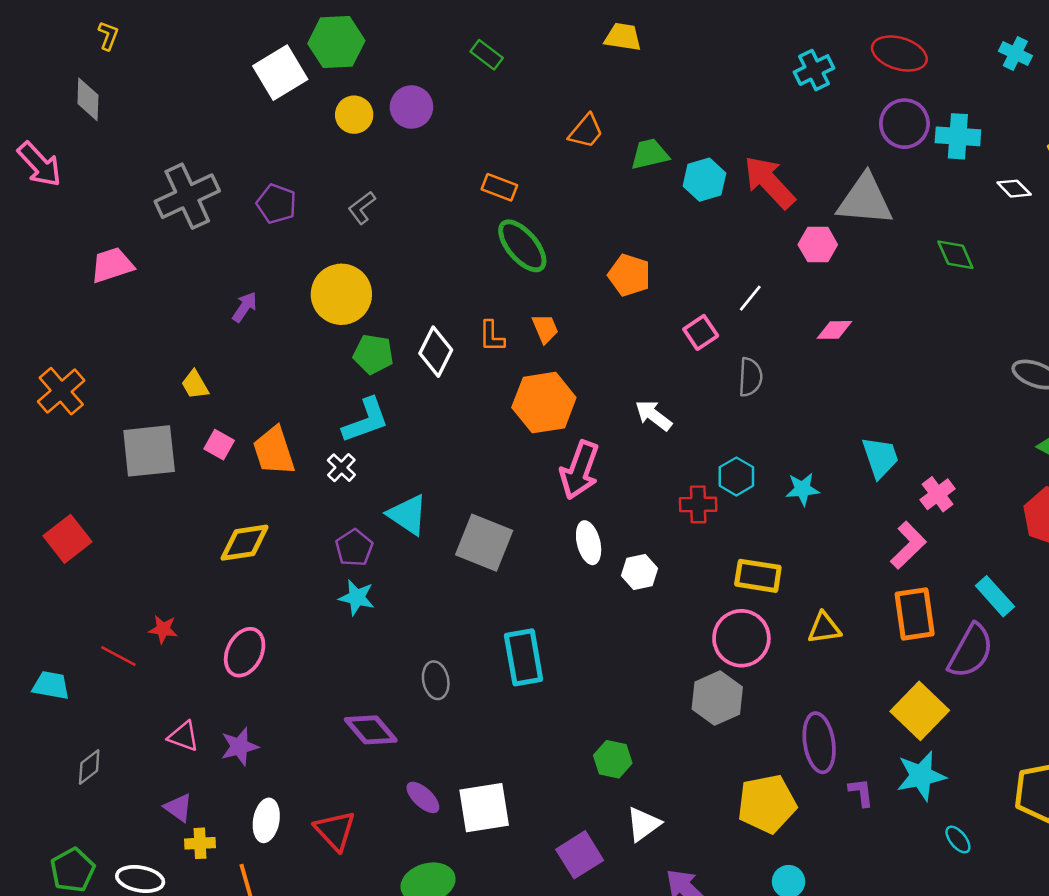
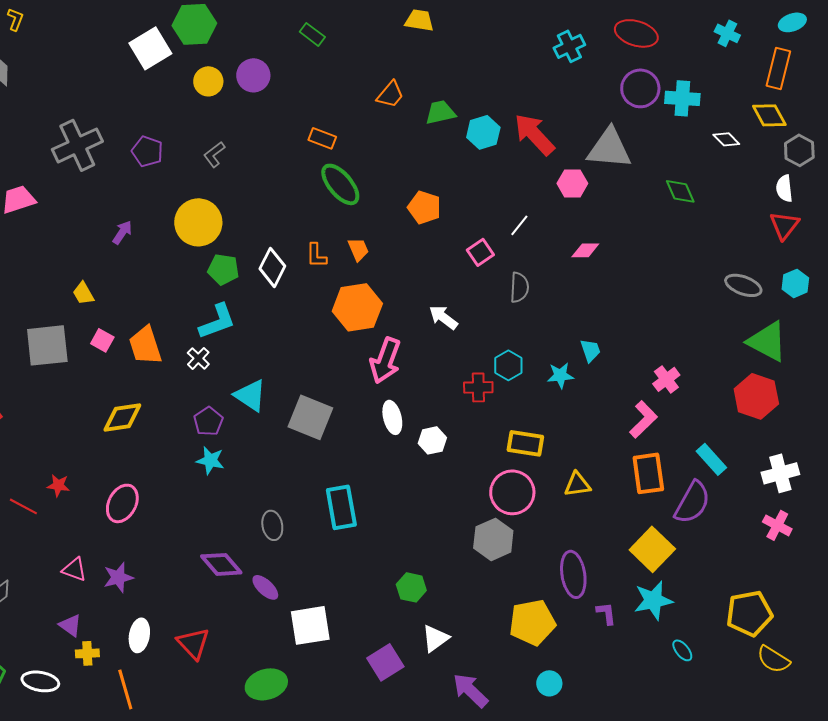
cyan trapezoid: (880, 457) -> (590, 350), moved, size x0.7
purple ellipse: (423, 797) -> (265, 587), moved

